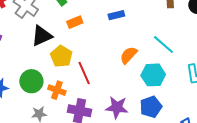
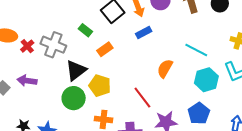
red line: (84, 73) -> (142, 98), moved
cyan hexagon: (153, 75) -> (206, 80), moved
green circle: (31, 81) -> (74, 98), moved

